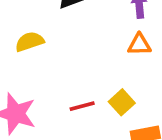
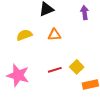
orange triangle: (139, 45) -> (54, 35), moved

